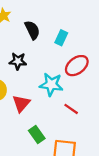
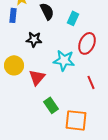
red ellipse: (77, 66) -> (87, 43), turned -30
red line: (71, 109) -> (91, 82), moved, turned 32

